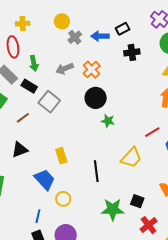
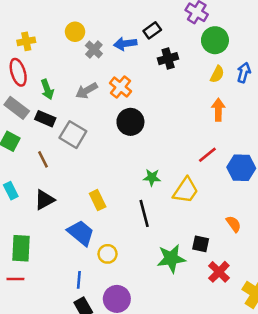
brown line: (23, 118) -> (43, 159), turned -72
green star: (108, 121) -> (152, 177), moved

